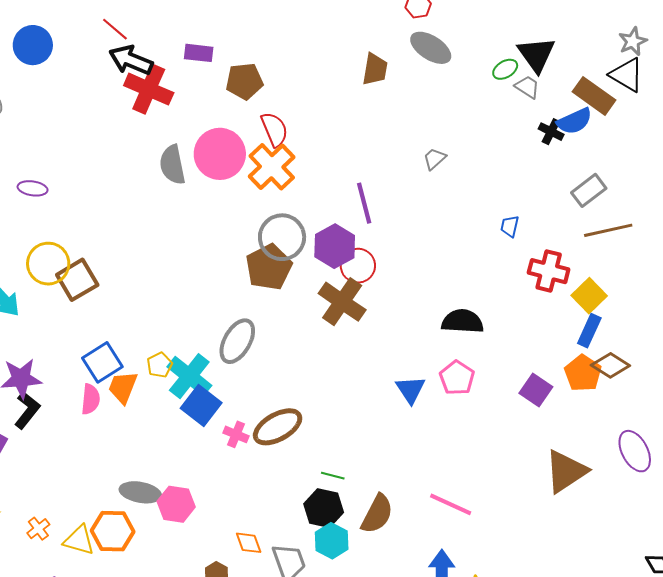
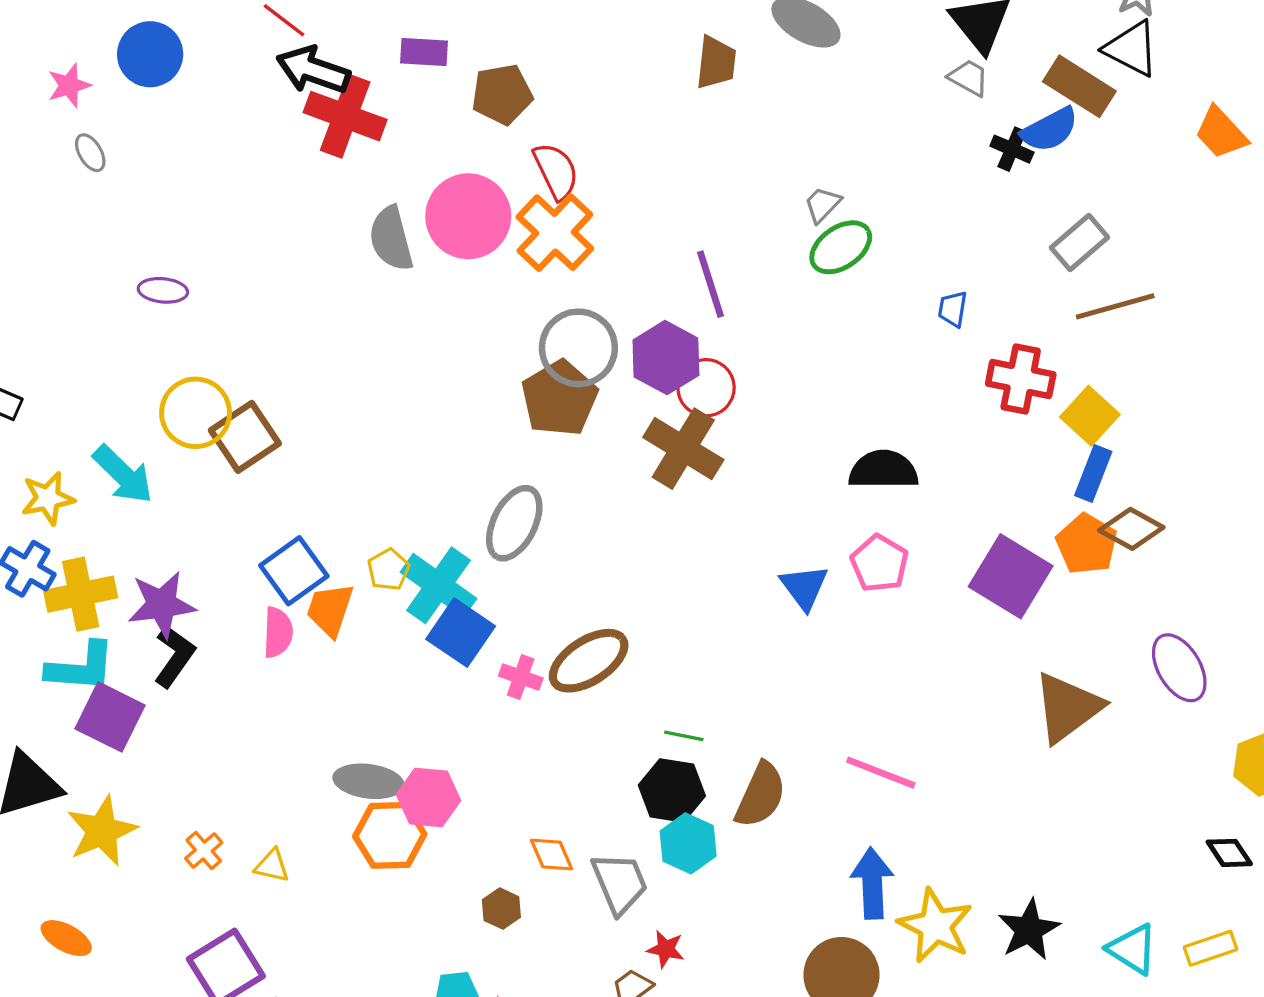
green ellipse: (505, 69) -> (841, 247), moved, size x1.5
purple square: (536, 390) -> (1011, 576), size x1.5
orange hexagon: (113, 531) -> (390, 835), moved
yellow triangle: (79, 540) -> (272, 866), size x0.7

